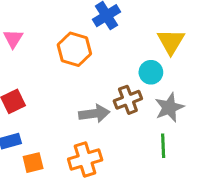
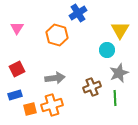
brown cross: (128, 100) -> (92, 87), moved
gray arrow: (94, 114) -> (55, 78), moved
orange cross: (85, 159) -> (52, 105), moved

